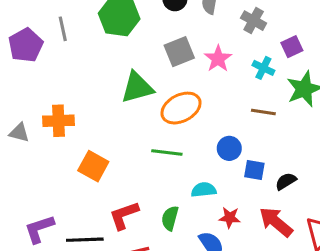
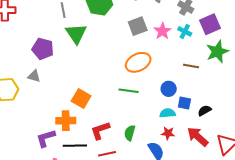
purple pentagon: (26, 45) -> (43, 49), moved, turned -30
purple square: (292, 47) -> (210, 24), size x1.5
cyan cross: (263, 68) -> (185, 31), moved
green triangle: (137, 87) -> (76, 34), moved, turned -50
orange cross: (58, 121) -> (66, 121), moved
cyan semicircle: (204, 190) -> (168, 113), moved

